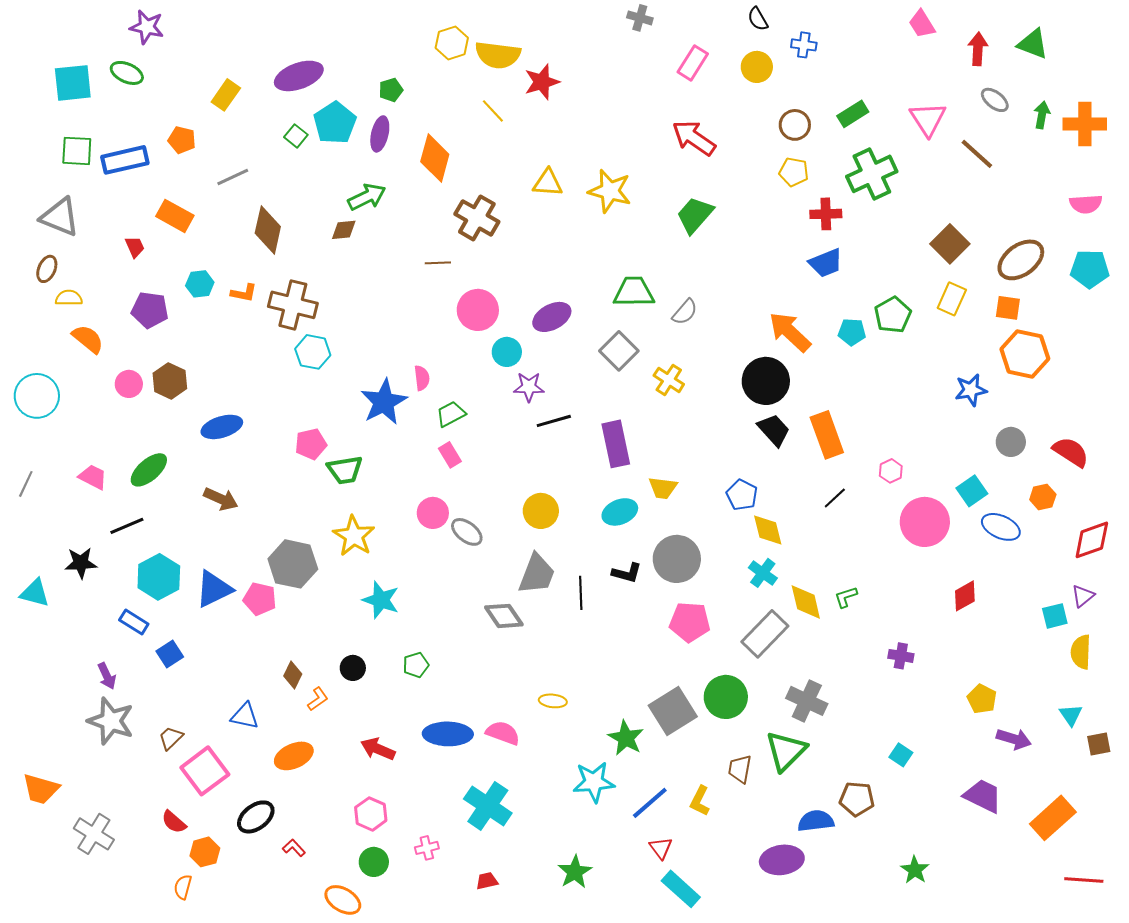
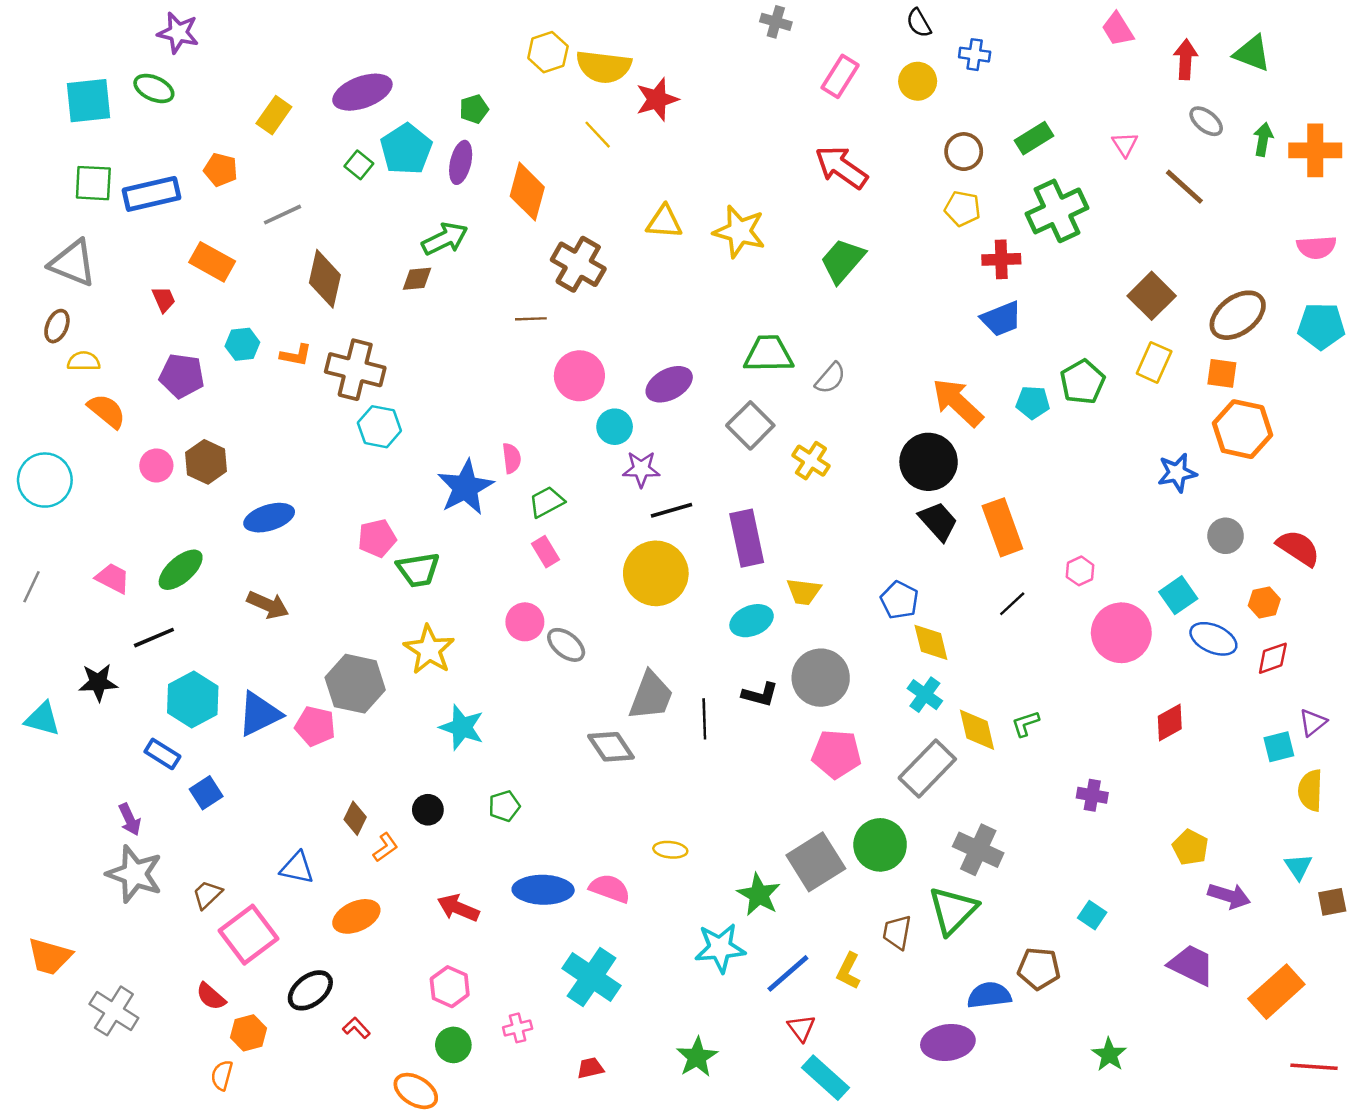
pink triangle: (928, 119) -> (1125, 144), size x0.6
yellow circle: (541, 511) -> (656, 573), moved, size x1.5
red diamond: (1092, 540) -> (1273, 658), moved, size x0.7

